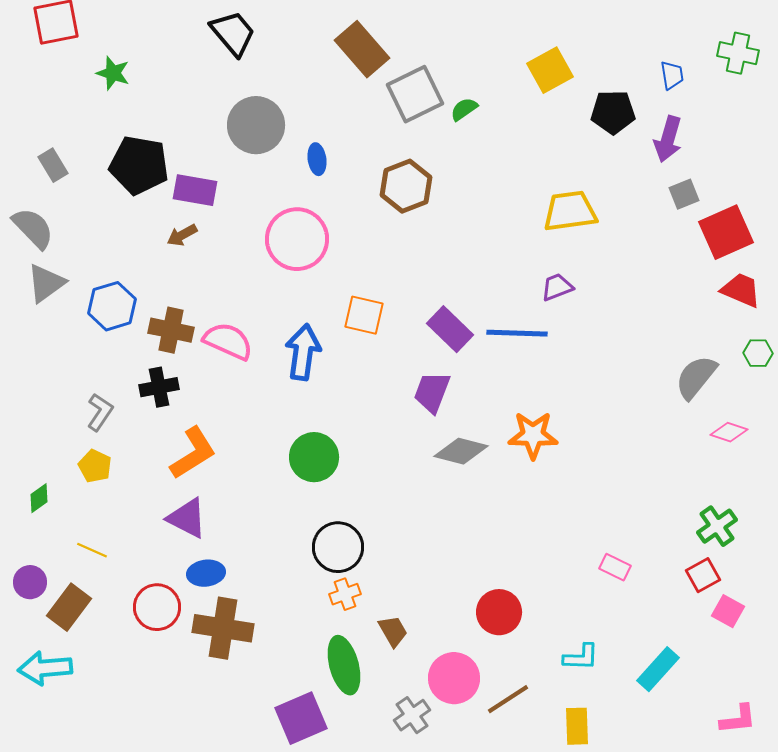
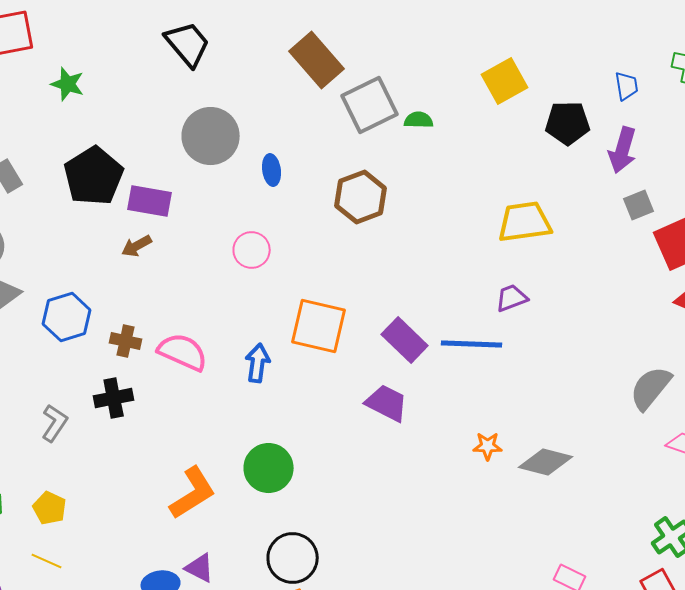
green semicircle: (464, 109) -> (419, 120), turned 36
black pentagon: (139, 165) -> (94, 176), turned 30
pink circle: (297, 239) -> (252, 250), size x0.6
orange square: (364, 315) -> (319, 326), size x1.4
brown cross: (171, 330) -> (126, 341), size x0.7
blue arrow: (303, 352) -> (258, 363), size x0.7
purple trapezoid: (432, 392) -> (387, 403), turned 96
orange star: (533, 435) -> (488, 446), size x0.6
gray diamond: (461, 451) -> (546, 462), moved
orange L-shape: (193, 453) -> (193, 493), moved
yellow pentagon: (95, 466) -> (50, 508), moved
purple triangle: (187, 518) -> (200, 568), moved, size x0.7

